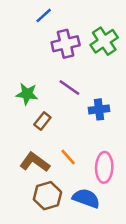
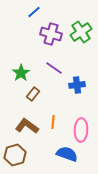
purple cross: (66, 44) -> (51, 34), turned 30
green star: (27, 94) -> (21, 73), turned 30
orange line: (68, 157) -> (53, 122), turned 48
brown hexagon: (48, 196) -> (15, 155), moved

